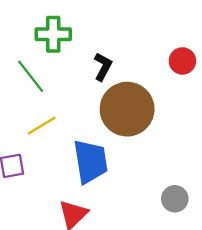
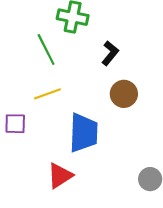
brown circle: (127, 109) -> (124, 94), size x0.6

